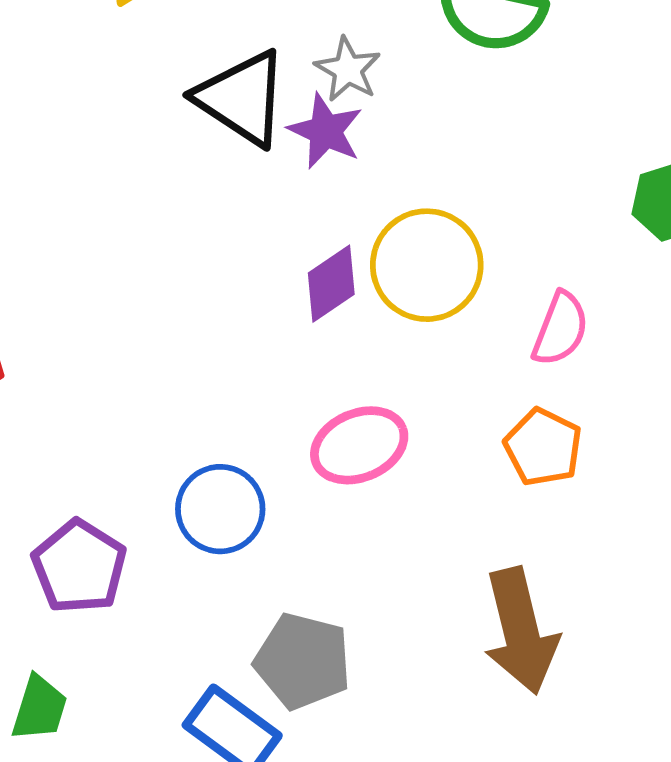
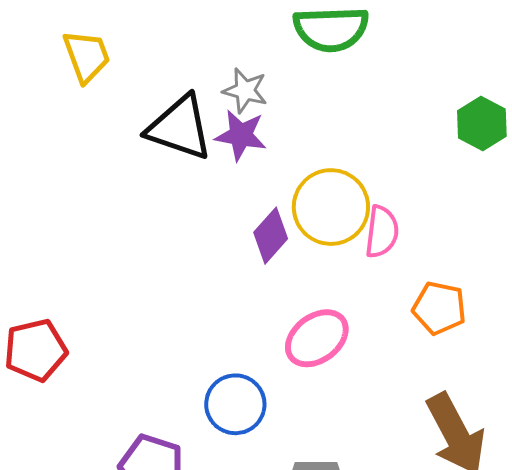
pink semicircle: (560, 329) -> (382, 232), moved

